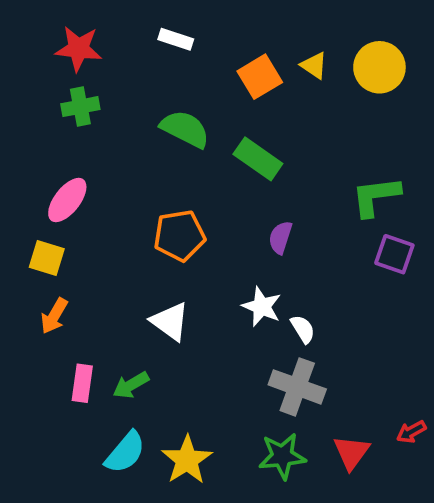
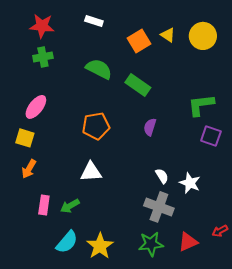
white star: (262, 307) -> (190, 183), moved
white triangle: (170, 322) -> (91, 172), turned -40
red triangle: (351, 452) -> (188, 242), turned 30

